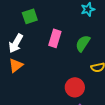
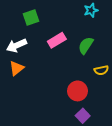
pink rectangle: (55, 38) -> (57, 40), turned 42
white arrow: (16, 43) -> (17, 45), turned 36

